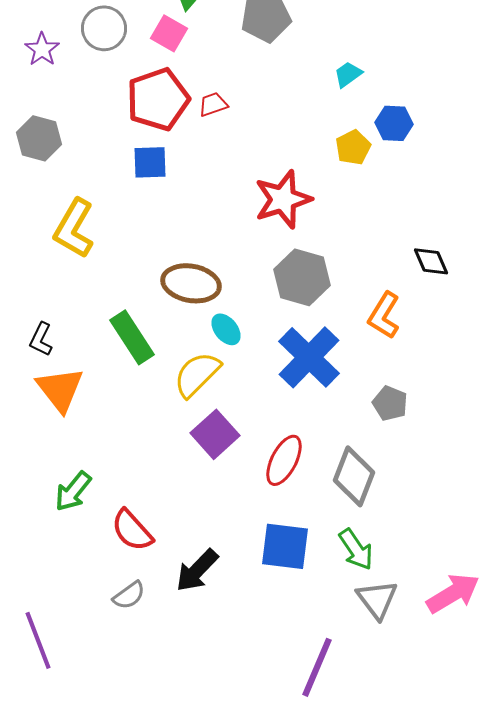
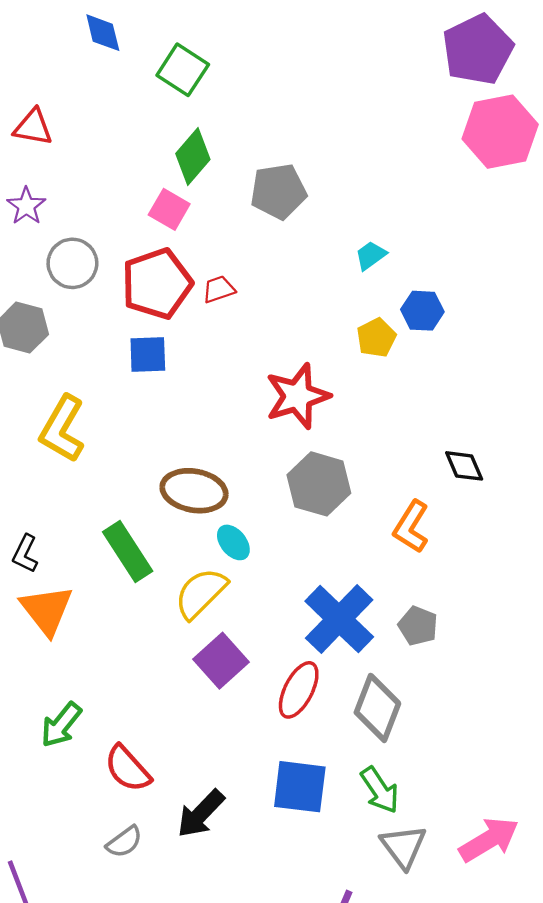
gray circle: (104, 28) -> (72, 263), moved
purple star: (42, 49) -> (26, 206), moved
blue cross: (309, 357) -> (339, 619), moved

